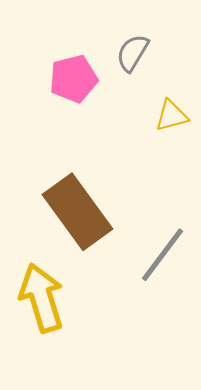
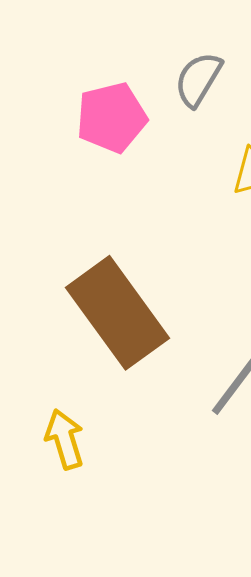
yellow arrow: (41, 298) -> (65, 439), size x0.6

